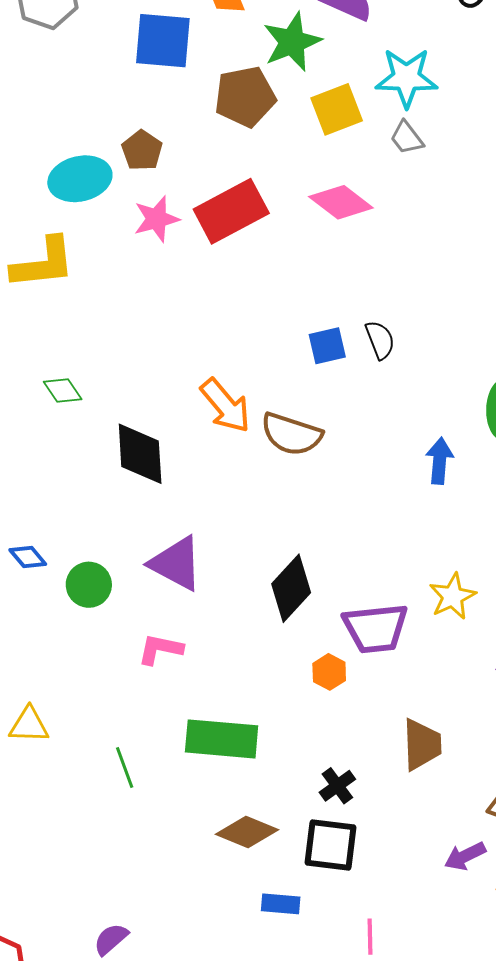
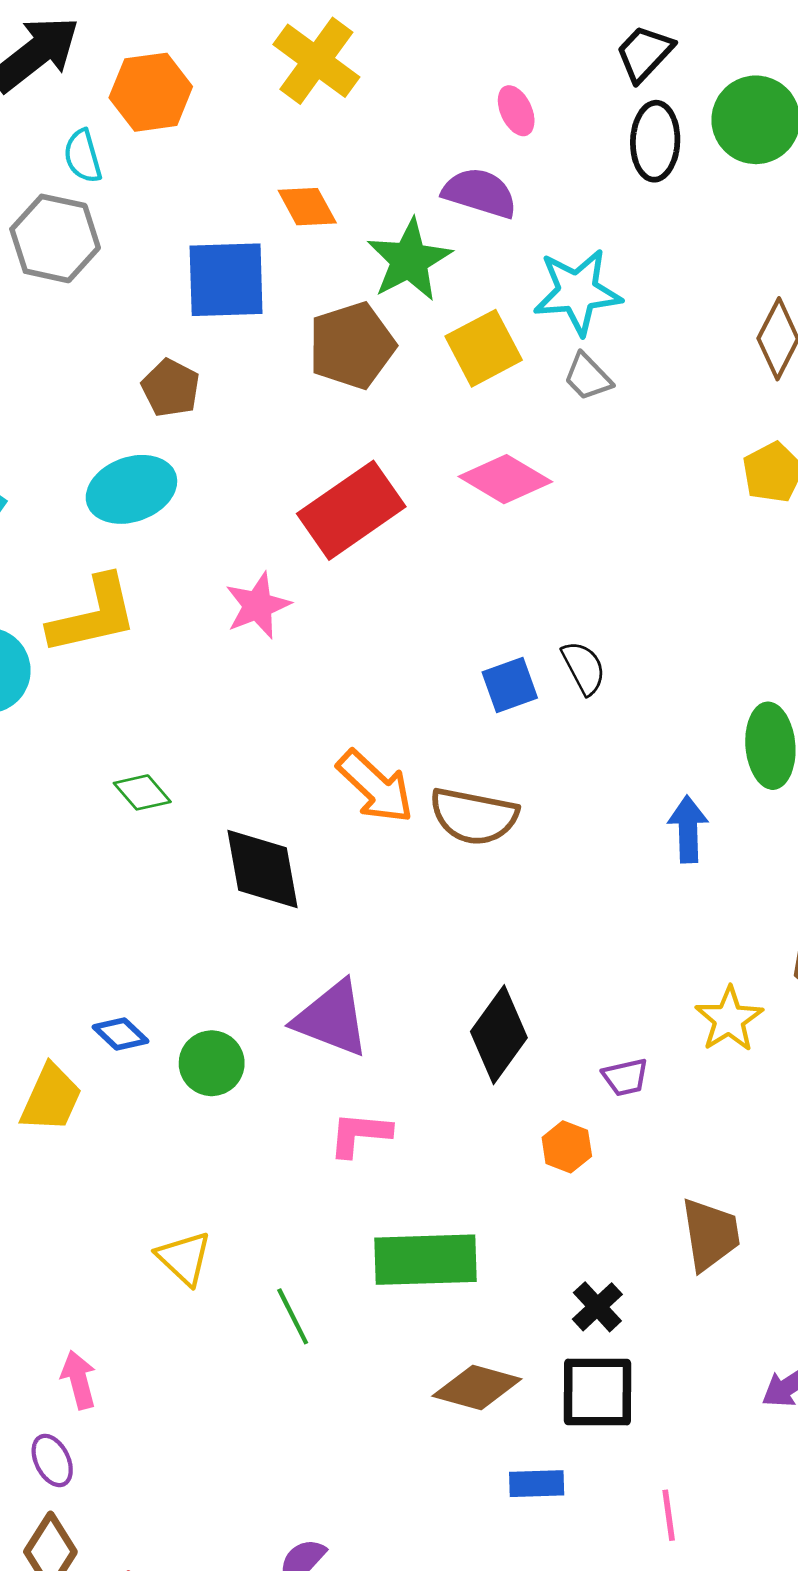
brown pentagon: (142, 150) -> (171, 388), moved
pink star: (156, 219) -> (258, 606), moved
purple trapezoid: (376, 628) -> (625, 1077), size x0.5
pink L-shape: (160, 649) -> (360, 1134), moved
yellow triangle: (29, 725) -> (184, 1258), moved, turned 48

